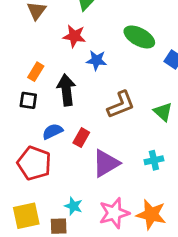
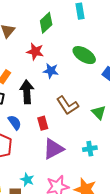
brown L-shape: (121, 105) -> (67, 105), turned 75
blue semicircle: (53, 131) -> (15, 122), turned 77
red rectangle: (81, 138) -> (43, 123), moved, turned -48

